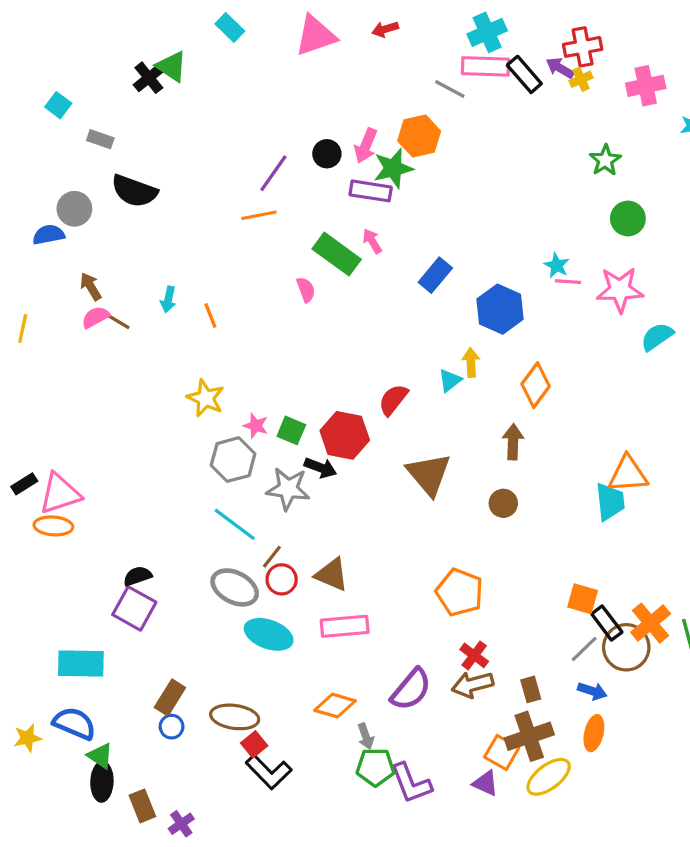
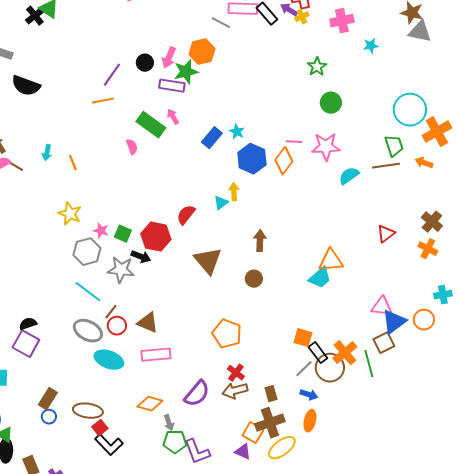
cyan star: (557, 265) -> (237, 132), moved
orange diamond: (536, 385) -> (284, 161), moved
cyan trapezoid: (610, 502) -> (320, 278), turned 55

